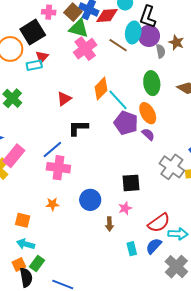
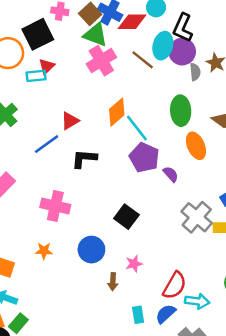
orange ellipse: (148, 113) -> (196, 146), moved
blue line: (52, 149) -> (47, 144), moved
black square: (131, 183) -> (126, 217), moved, turned 36
red semicircle: (159, 223) -> (175, 285), turned -30

